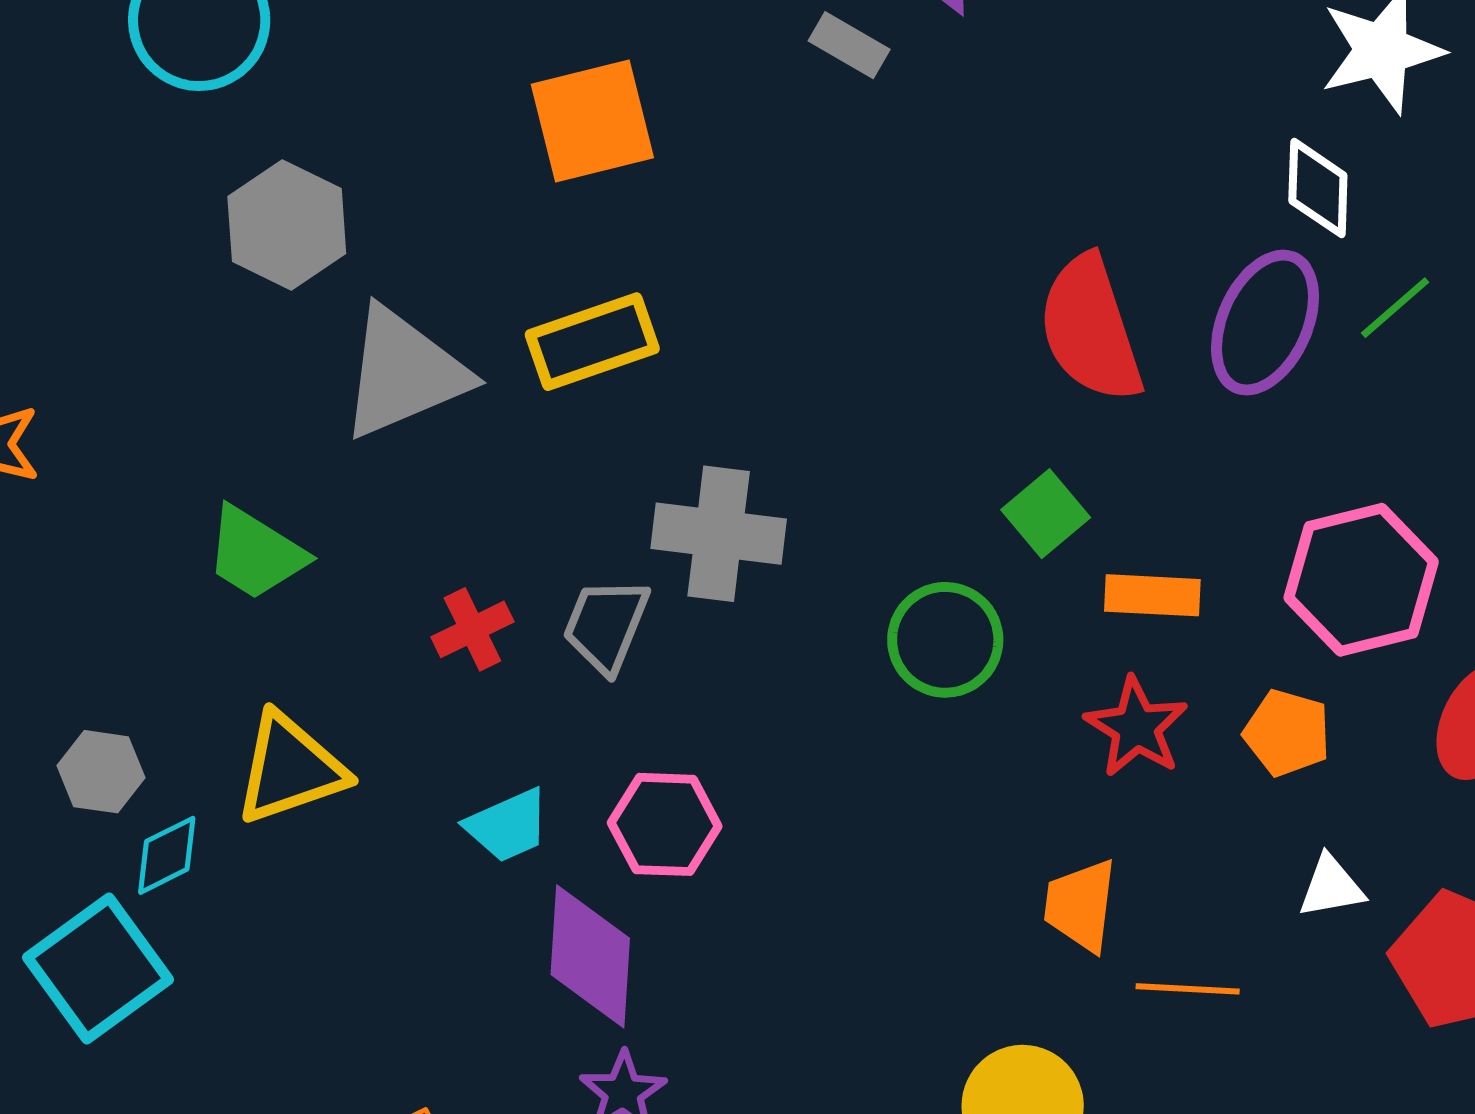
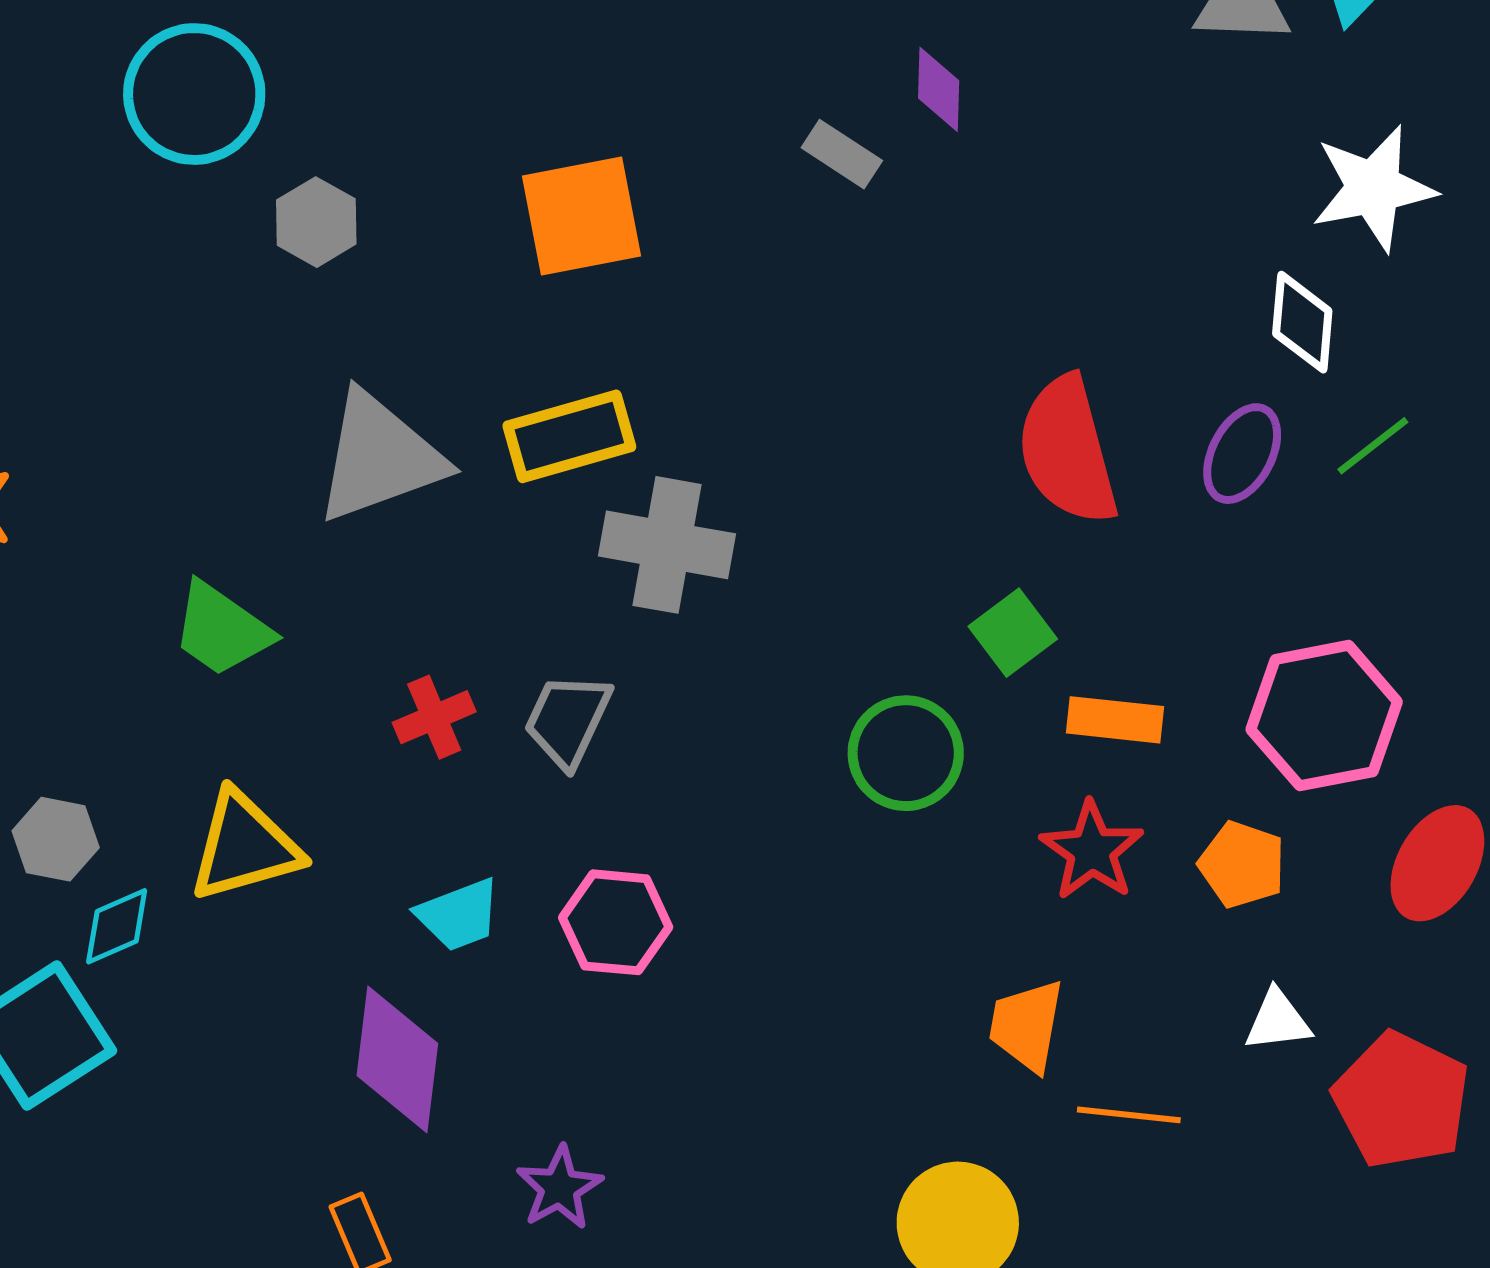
gray hexagon: (287, 225) -> (316, 222), moved, size x0.7
purple ellipse: (1265, 323) -> (1242, 454), size x0.7
gray cross: (719, 534) -> (667, 545), moved
purple diamond: (590, 956) -> (397, 1059), moved

